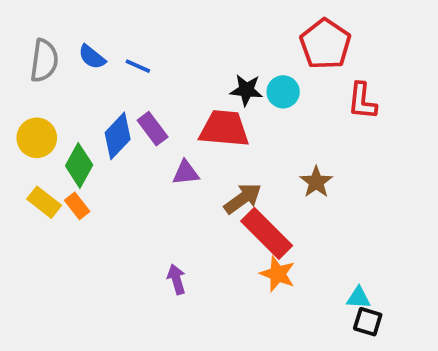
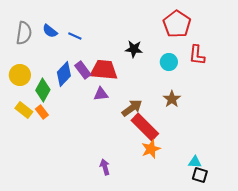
cyan circle: (283, 92) -> (169, 62), moved
red trapezoid: (224, 129) -> (104, 70), moved
orange star: (278, 274) -> (151, 149), turned 30
purple arrow: (176, 279) -> (105, 167), moved

